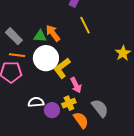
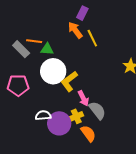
orange arrow: (53, 33) -> (75, 30), moved
orange line: (17, 55) -> (34, 41), moved
gray semicircle: (100, 108) -> (97, 110), moved
purple circle: (52, 110) -> (59, 123), size x1.5

